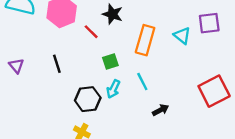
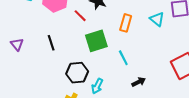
orange rectangle: (145, 40) -> (126, 23), size x0.7
green square: (110, 62) -> (96, 41), size x1.6
cyan arrow: (113, 89) -> (97, 86), moved

